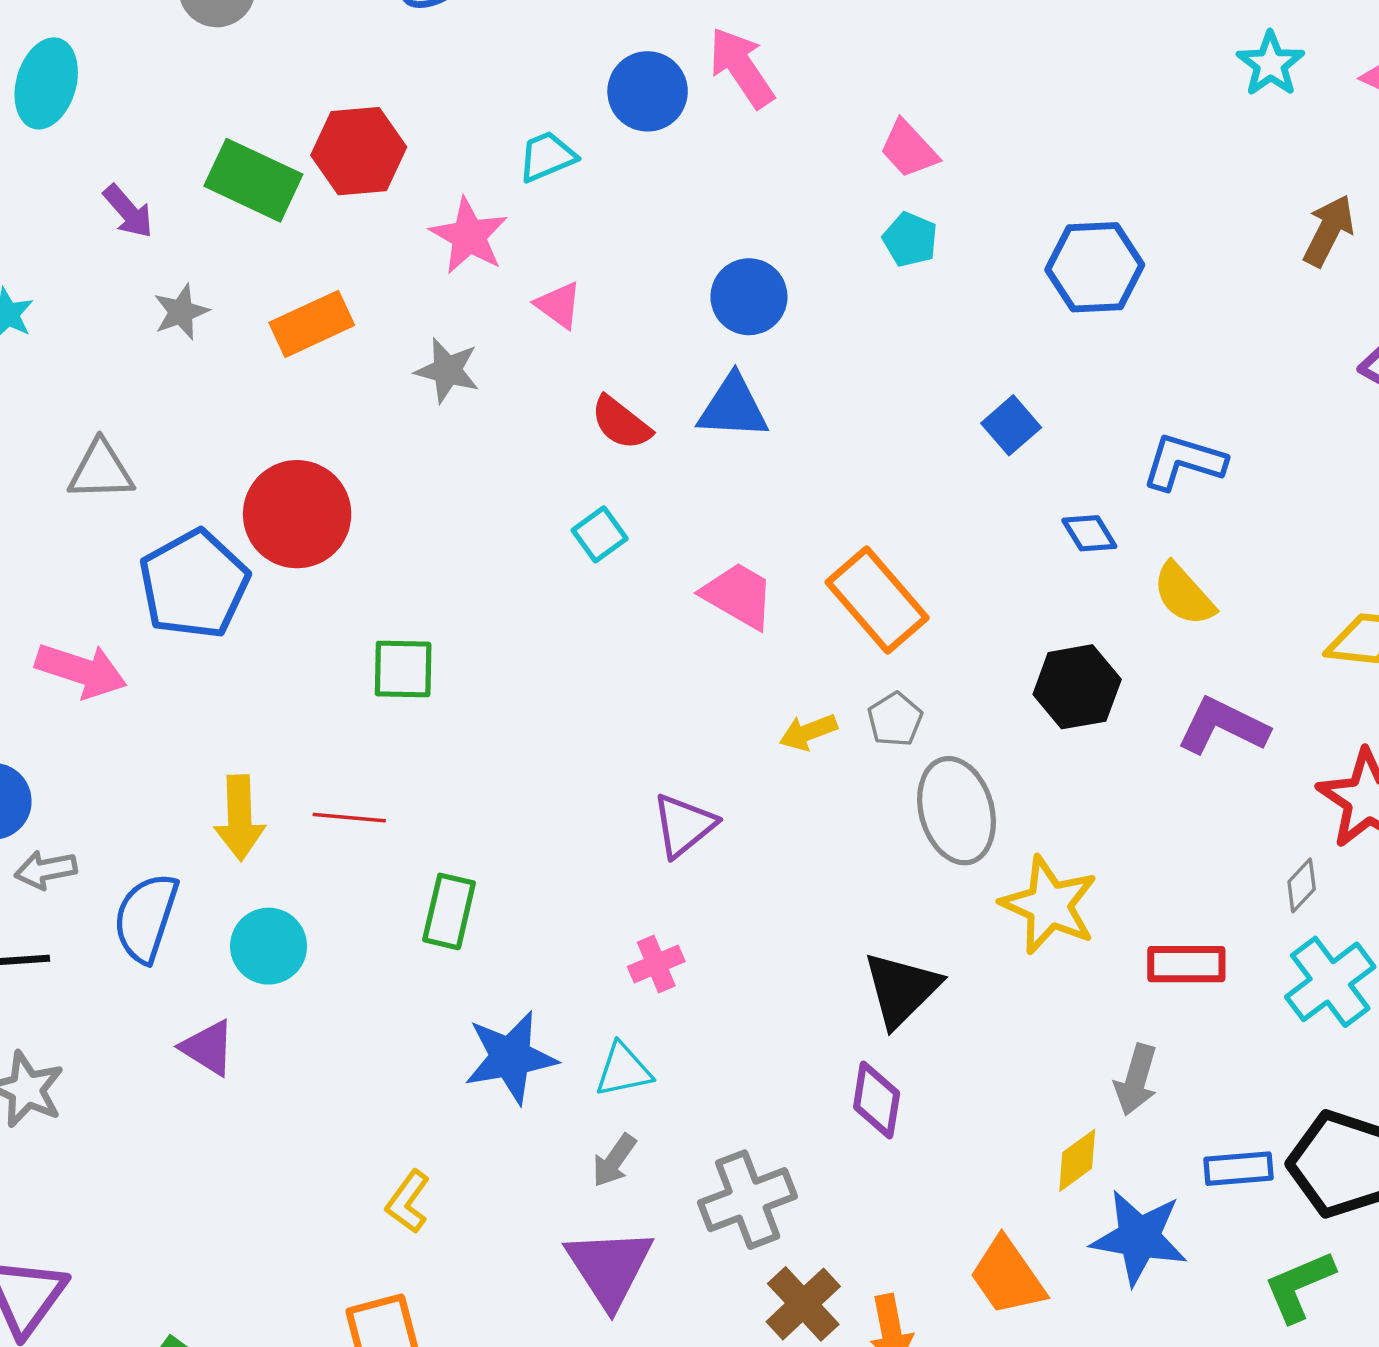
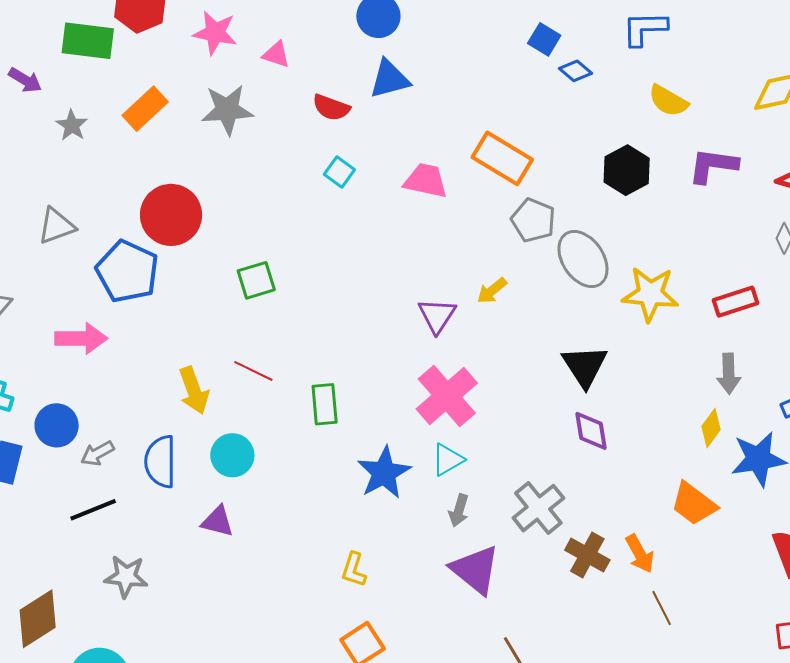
gray star: (447, 370) -> (227, 110), size x1.4
blue diamond: (1089, 533) -> (575, 71), moved
gray pentagon: (895, 720) -> (533, 220), size x1.4
yellow arrow: (808, 732) -> (492, 291), moved
red line: (349, 818) -> (253, 371), turned 39
pink cross: (656, 964) -> (447, 396), size x2.0

